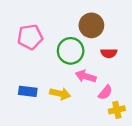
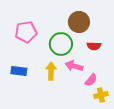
blue rectangle: (28, 91) -> (19, 71), moved
yellow arrow: (60, 94) -> (51, 71), moved, turned -102

